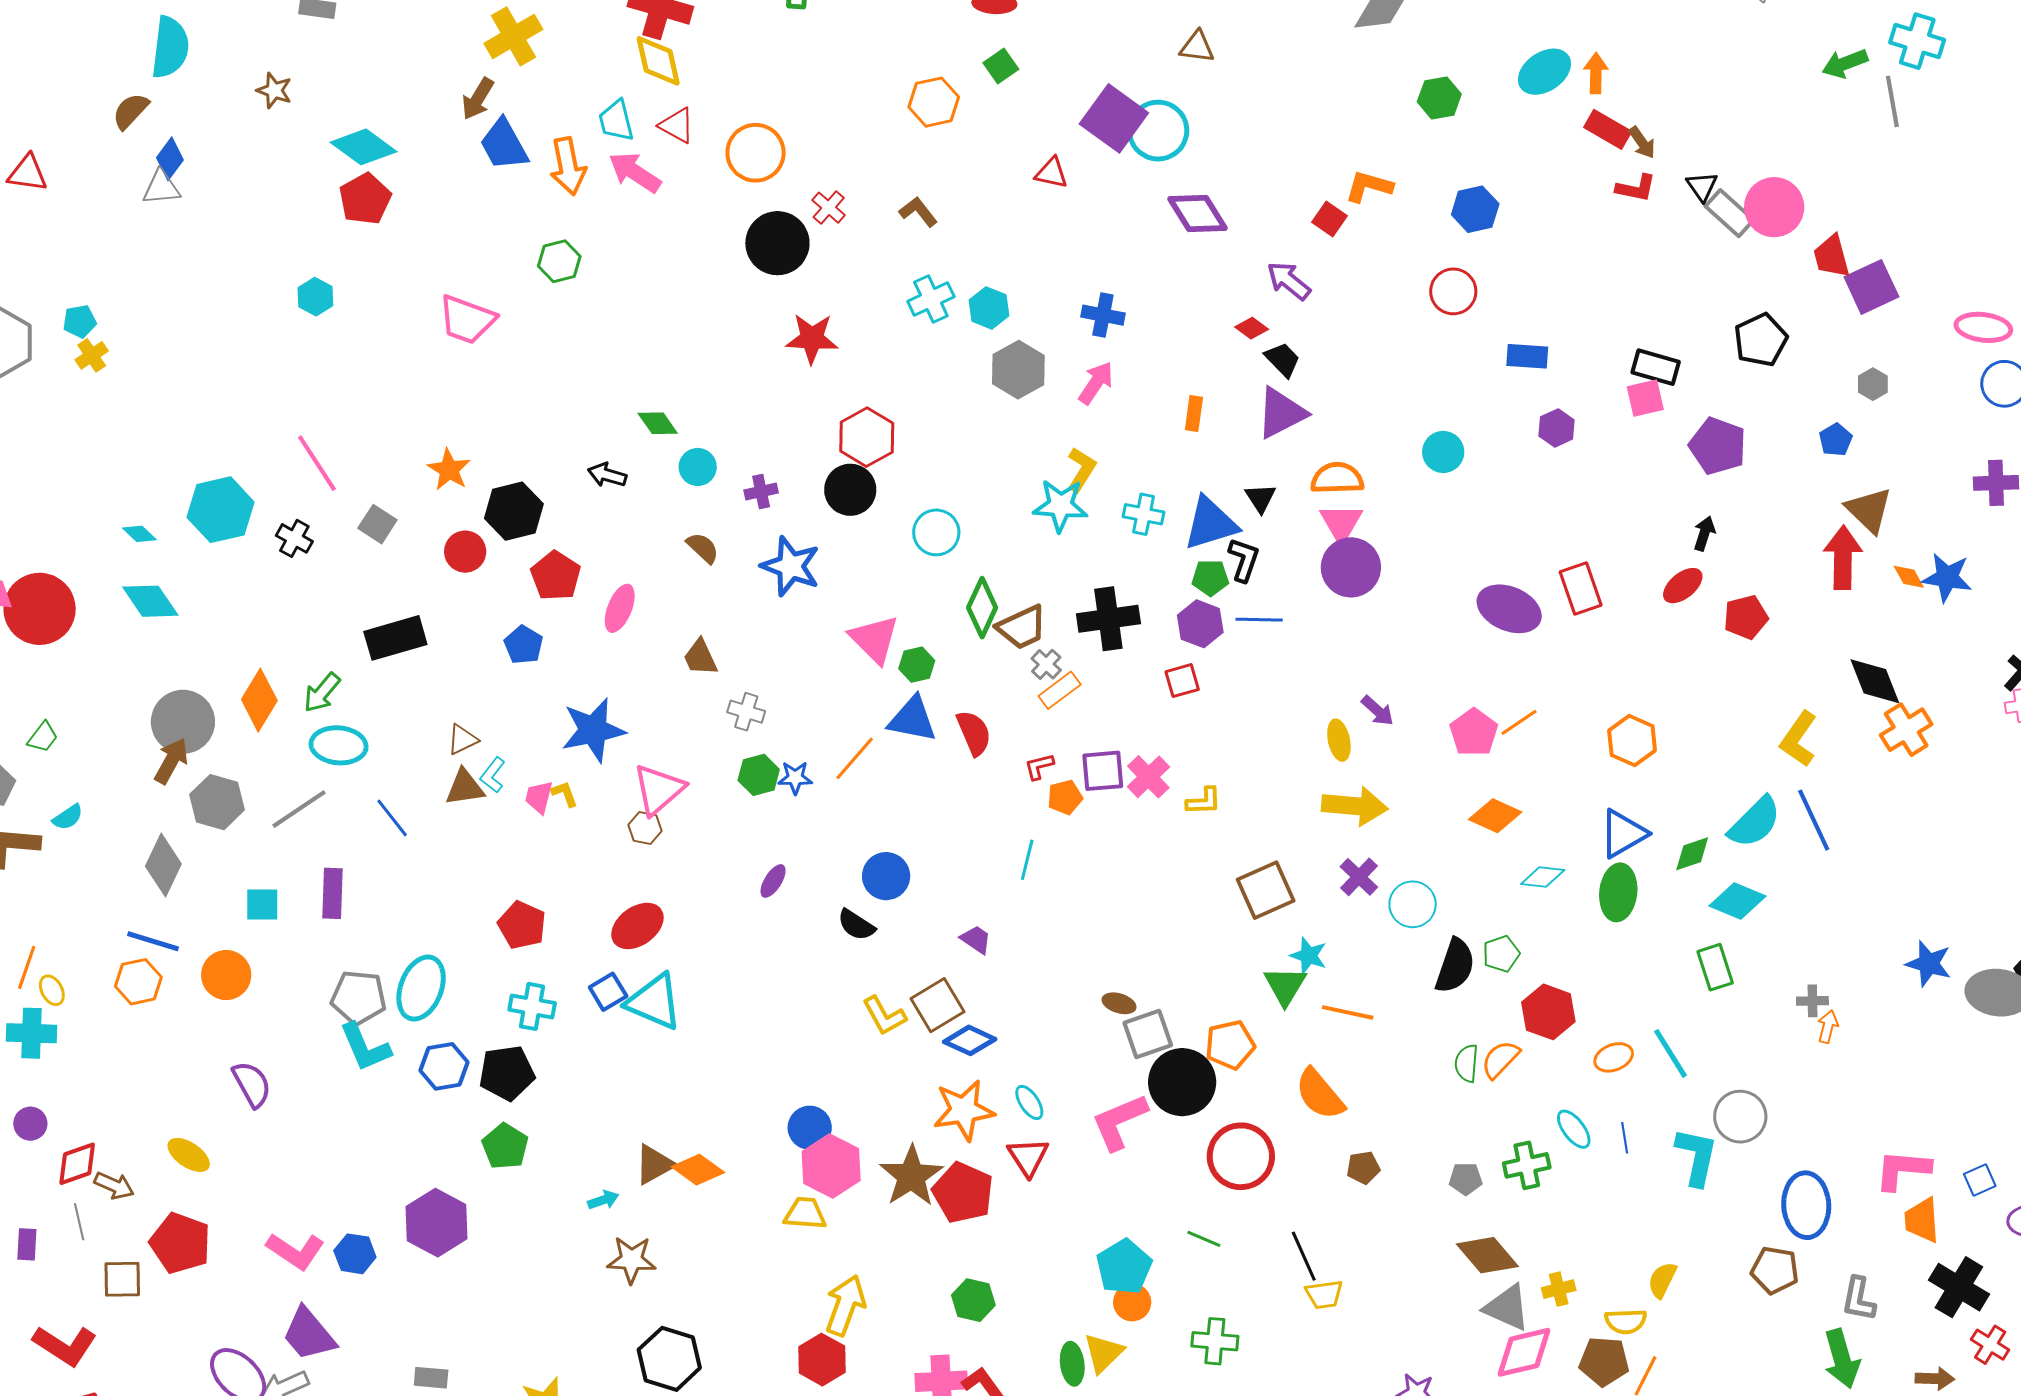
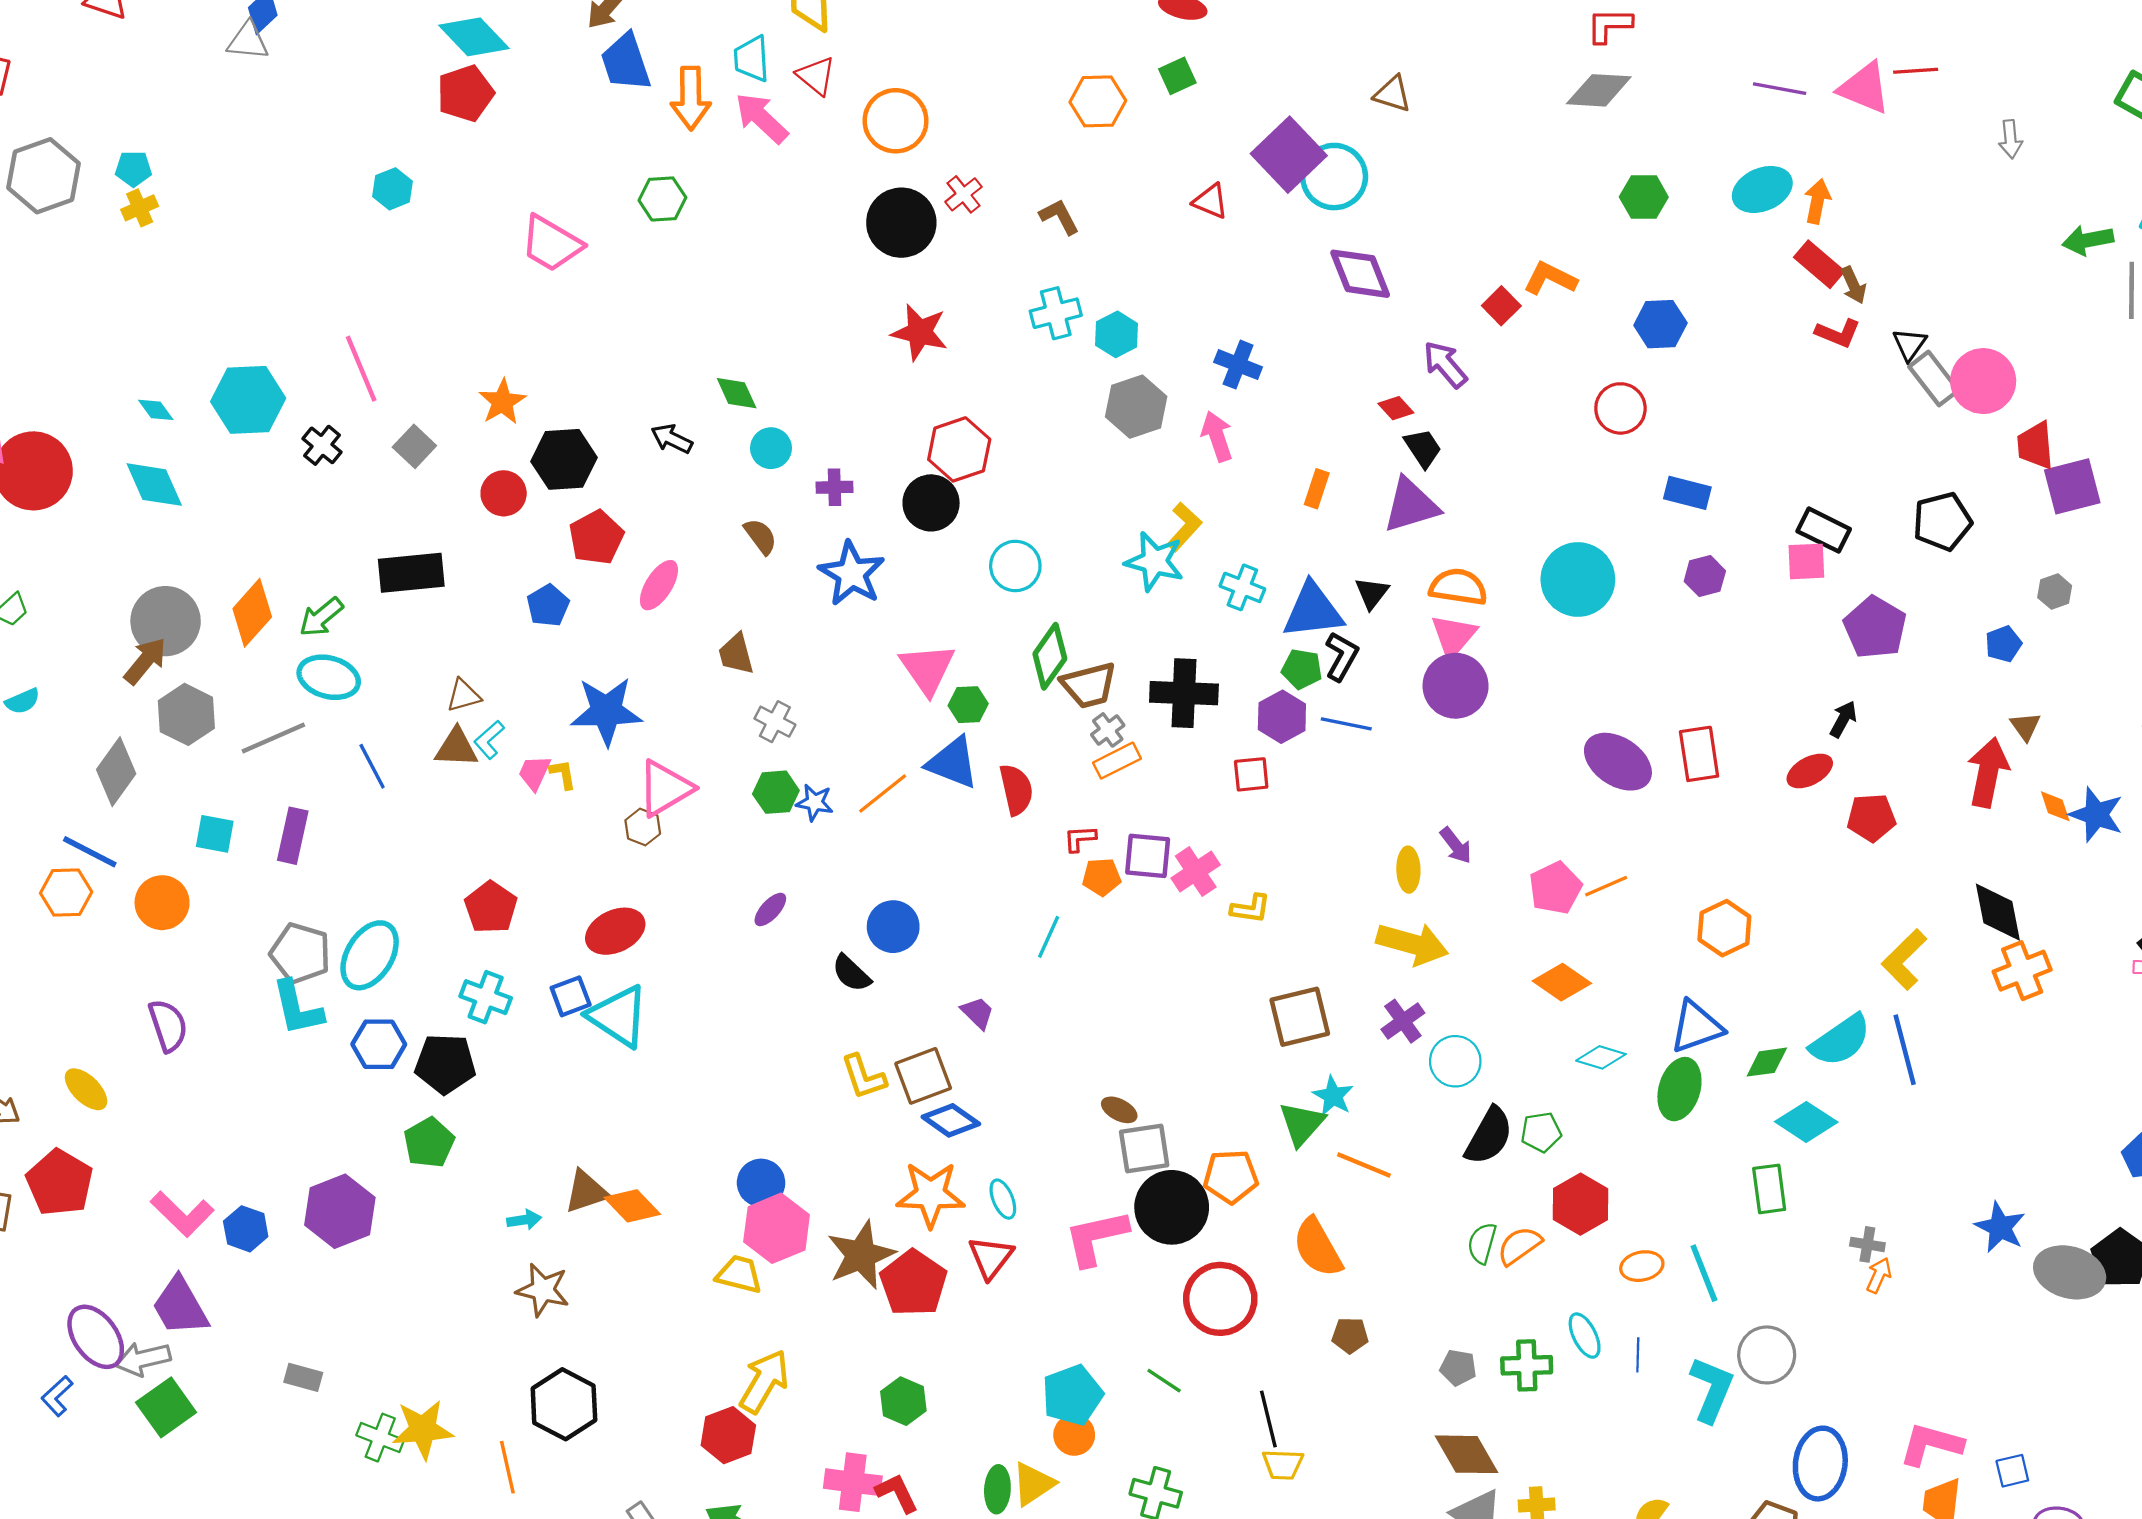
pink arrow: (1096, 383) -> (1217, 436), turned -63
cyan circle: (1443, 452) -> (1578, 579), size x1.6
brown triangle: (1869, 510) -> (2025, 726), size x0.6

